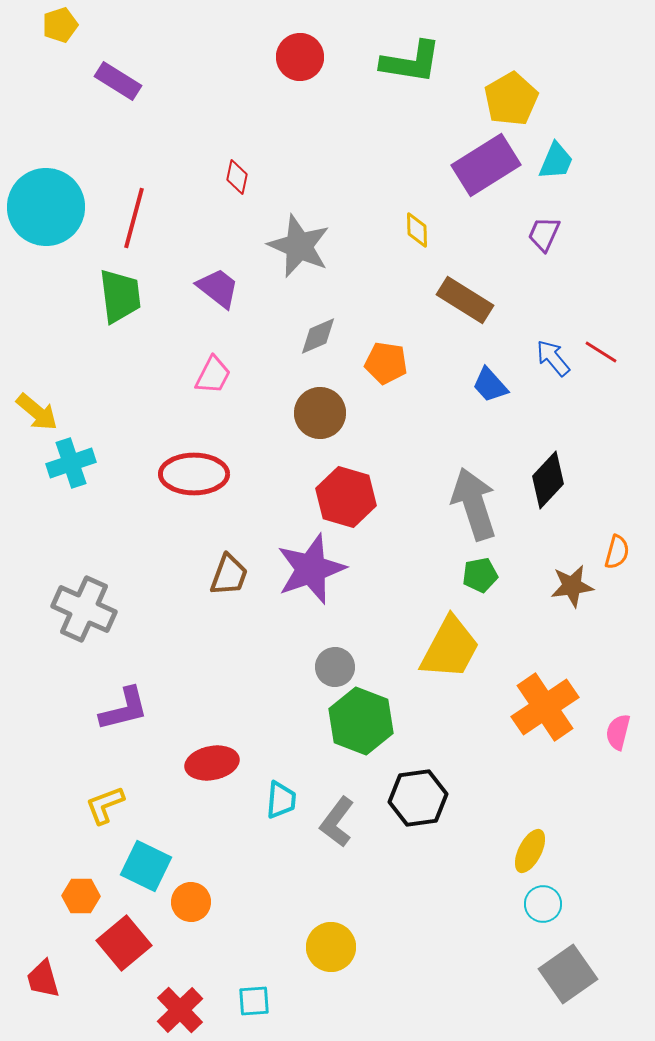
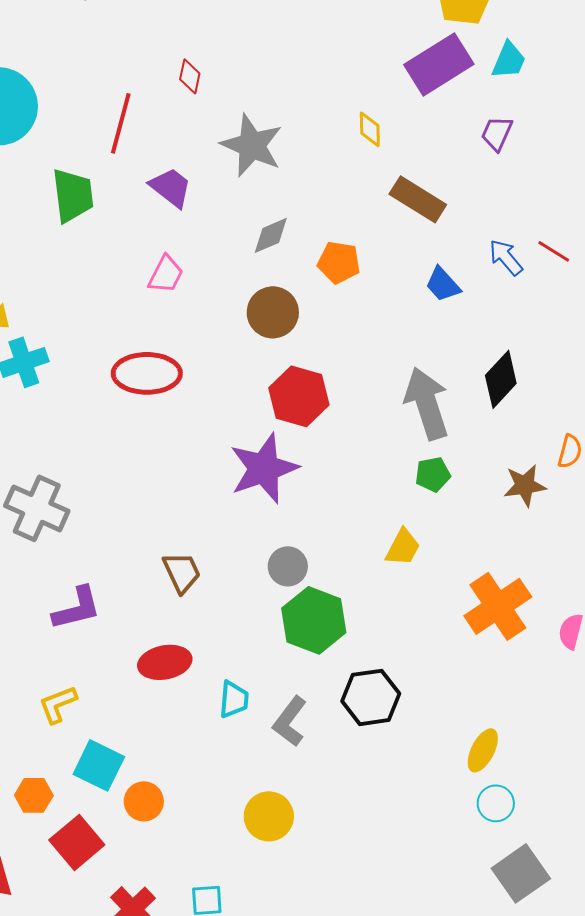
red line: (134, 218) -> (121, 123), moved
brown trapezoid: (229, 575) -> (182, 572), moved, turned -45
yellow trapezoid: (450, 648) -> (403, 547), size x0.6
yellow circle: (331, 947) -> (269, 816), moved

